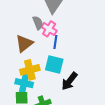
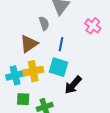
pink cross: (49, 29) -> (93, 26), moved
cyan cross: (24, 83) -> (15, 75), moved, turned -30

